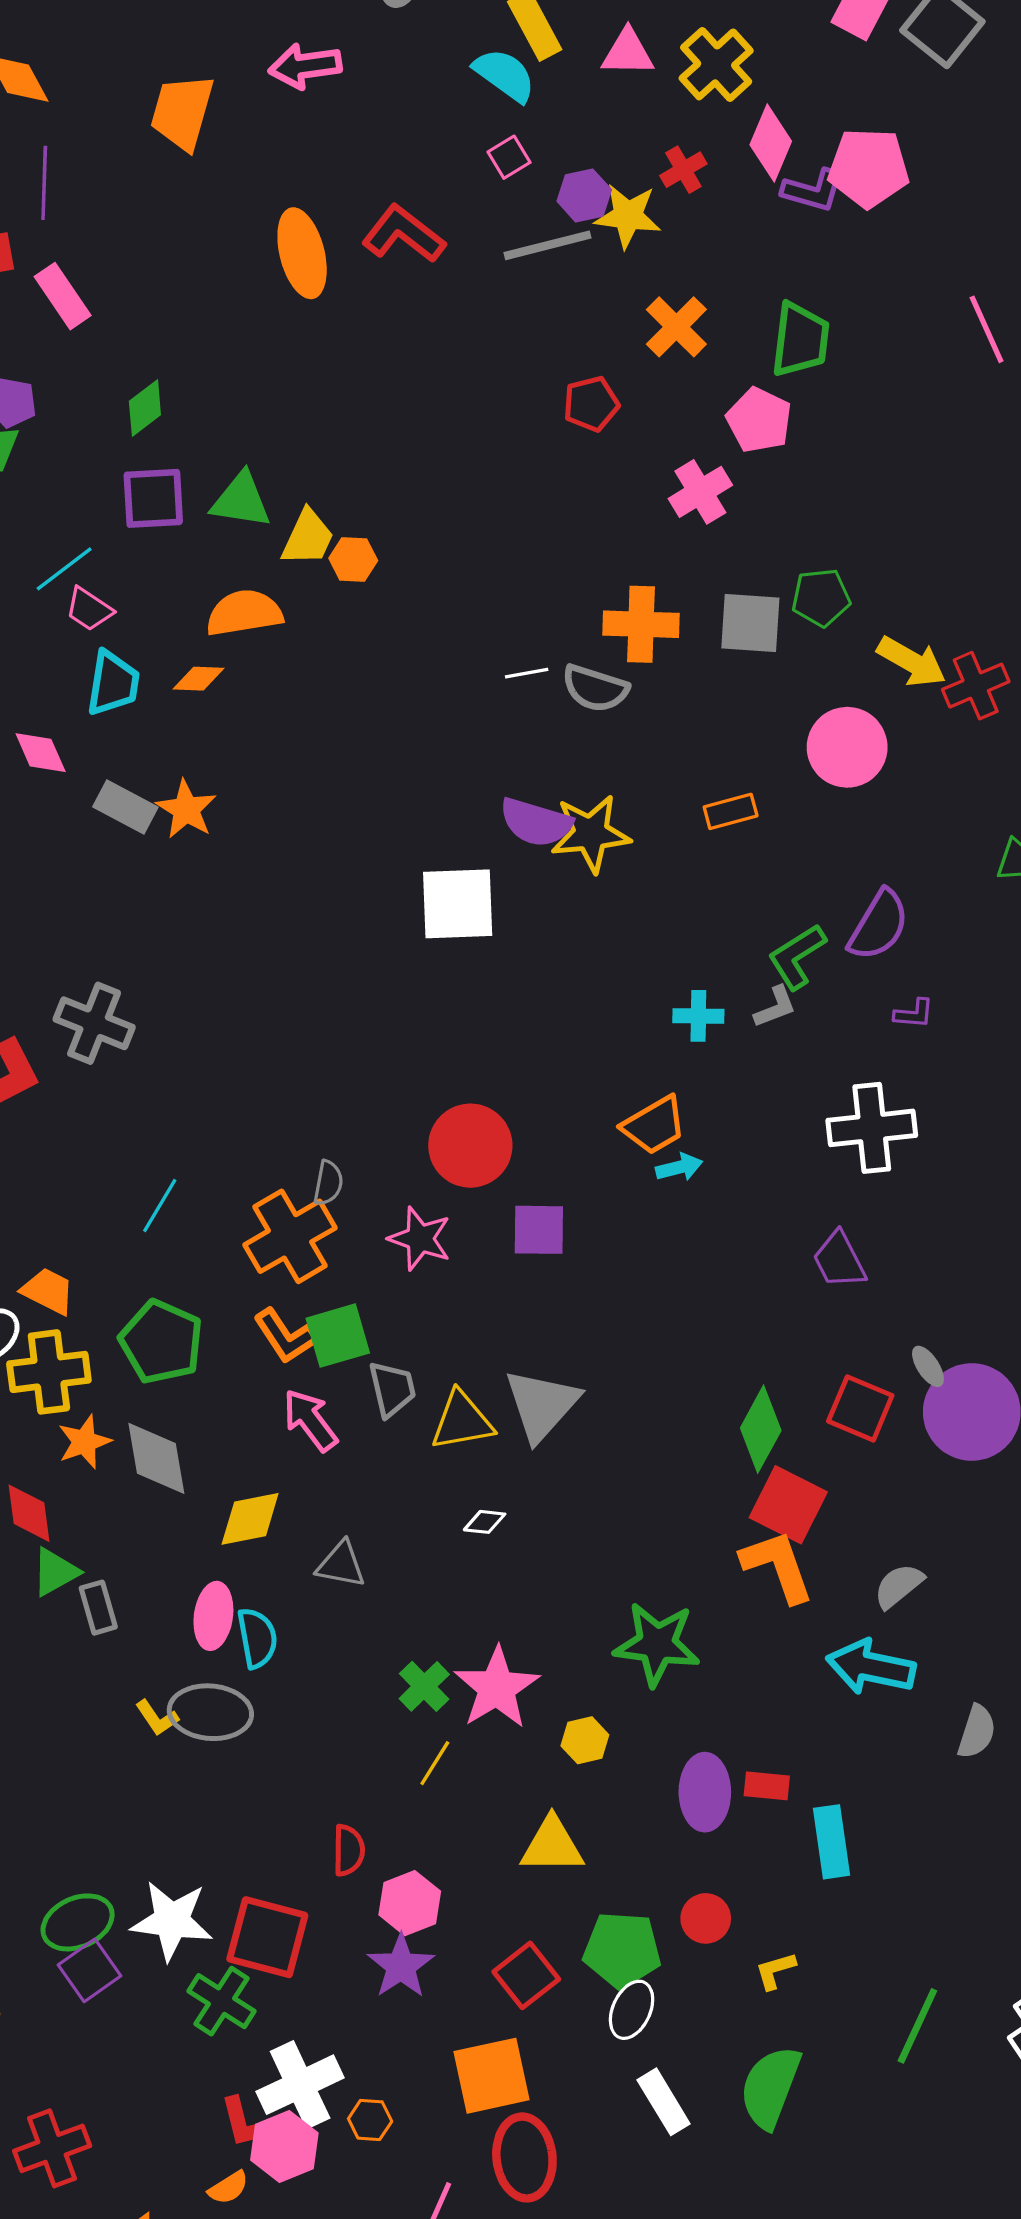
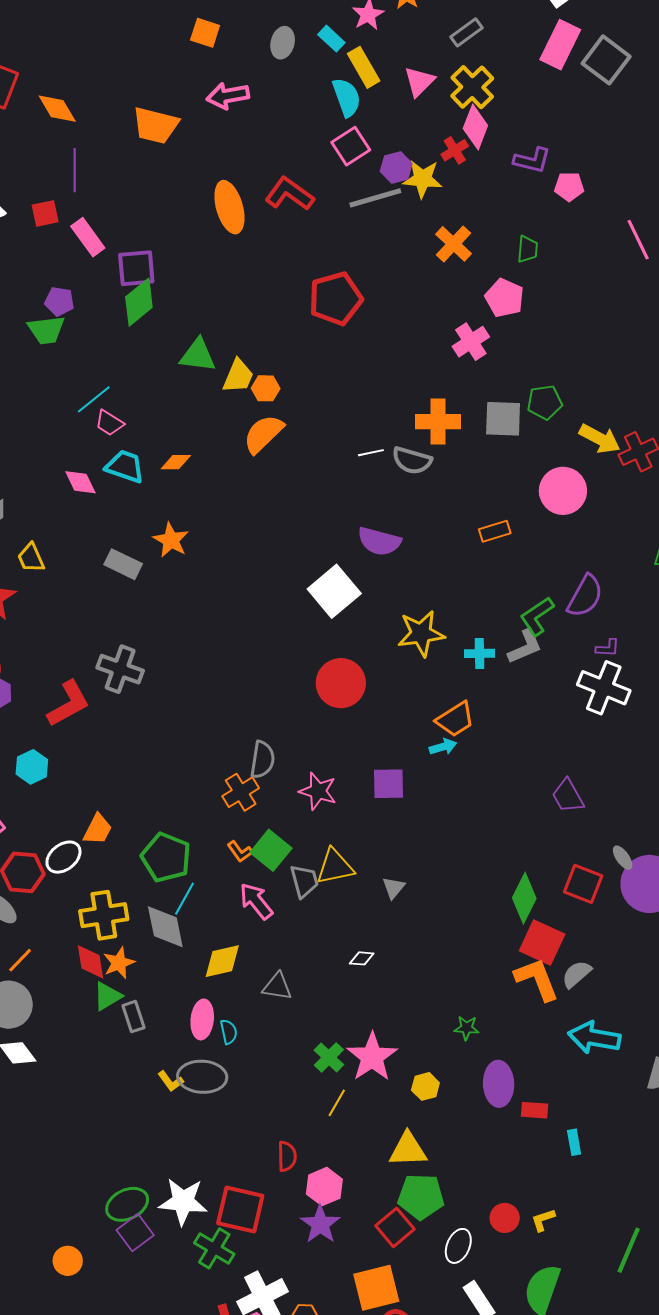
pink triangle: (628, 52) -> (419, 82), turned -44
cyan semicircle: (505, 75) -> (347, 97), turned 36
orange trapezoid: (182, 112) -> (156, 125), turned -90
pink diamond: (771, 143) -> (475, 127), moved
pink square: (509, 157) -> (351, 146), size x1.5
pink pentagon: (869, 168) -> (569, 187), moved, size x0.6
green trapezoid: (800, 340) -> (527, 249), size x0.6
red pentagon: (591, 404) -> (336, 299), moved, size x1.6
green diamond: (145, 408) -> (139, 302), size x1.4
purple square: (153, 498) -> (136, 268), moved
orange semicircle: (244, 613) -> (263, 434), moved, turned -33
cyan trapezoid: (113, 683) -> (125, 466), turned -78
pink diamond: (41, 753) -> (80, 482), moved
gray rectangle: (125, 807) -> (123, 564), moved
yellow star: (591, 833) -> (421, 633), moved
white square: (458, 904) -> (334, 591), turned -36
gray L-shape: (775, 1007) -> (525, 647), size x1.4
white cross: (872, 1128) -> (604, 688), moved, turned 30
red circle: (470, 1146) -> (341, 683), moved
cyan arrow: (679, 1167) -> (443, 747), moved
gray semicircle: (328, 1183) -> (262, 760), size x1.4
cyan line: (160, 1205) -> (184, 899), moved
orange cross: (290, 1236) -> (241, 792), size x0.7
orange trapezoid: (48, 1291) -> (98, 829), turned 92
orange L-shape: (286, 1336) -> (240, 852), size x0.7
green square: (338, 1336) -> (271, 850), turned -33
yellow cross: (49, 1372) -> (104, 915), moved
gray triangle: (542, 1405) -> (393, 888), size x0.5
yellow triangle: (462, 1421) -> (335, 867), moved
orange star: (84, 1442) -> (119, 963), moved
gray semicircle: (899, 1586) -> (577, 974), moved
cyan semicircle: (257, 1638) -> (229, 1032), size x0.7
green star: (657, 1644) -> (467, 1028), size x0.5
purple ellipse: (705, 1792) -> (499, 1084), moved
cyan rectangle: (831, 1842) -> (574, 1142), size x0.6
red circle: (706, 1918) -> (505, 1218), moved
green pentagon: (622, 1950) -> (421, 1197), moved

